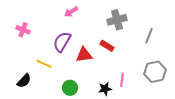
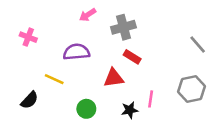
gray cross: (117, 20) -> (123, 27), moved
gray line: (149, 36) -> (198, 45), moved, turned -63
purple semicircle: (62, 42) -> (76, 52), turned 55
red triangle: (84, 55) -> (114, 78), moved

